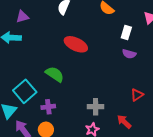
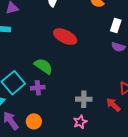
purple cross: (48, 107) -> (38, 88), moved
red arrow: (124, 122) -> (113, 105), moved

